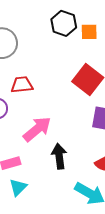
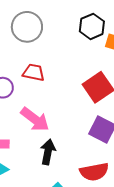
pink arrow: (37, 129) -> (35, 119), turned 60

